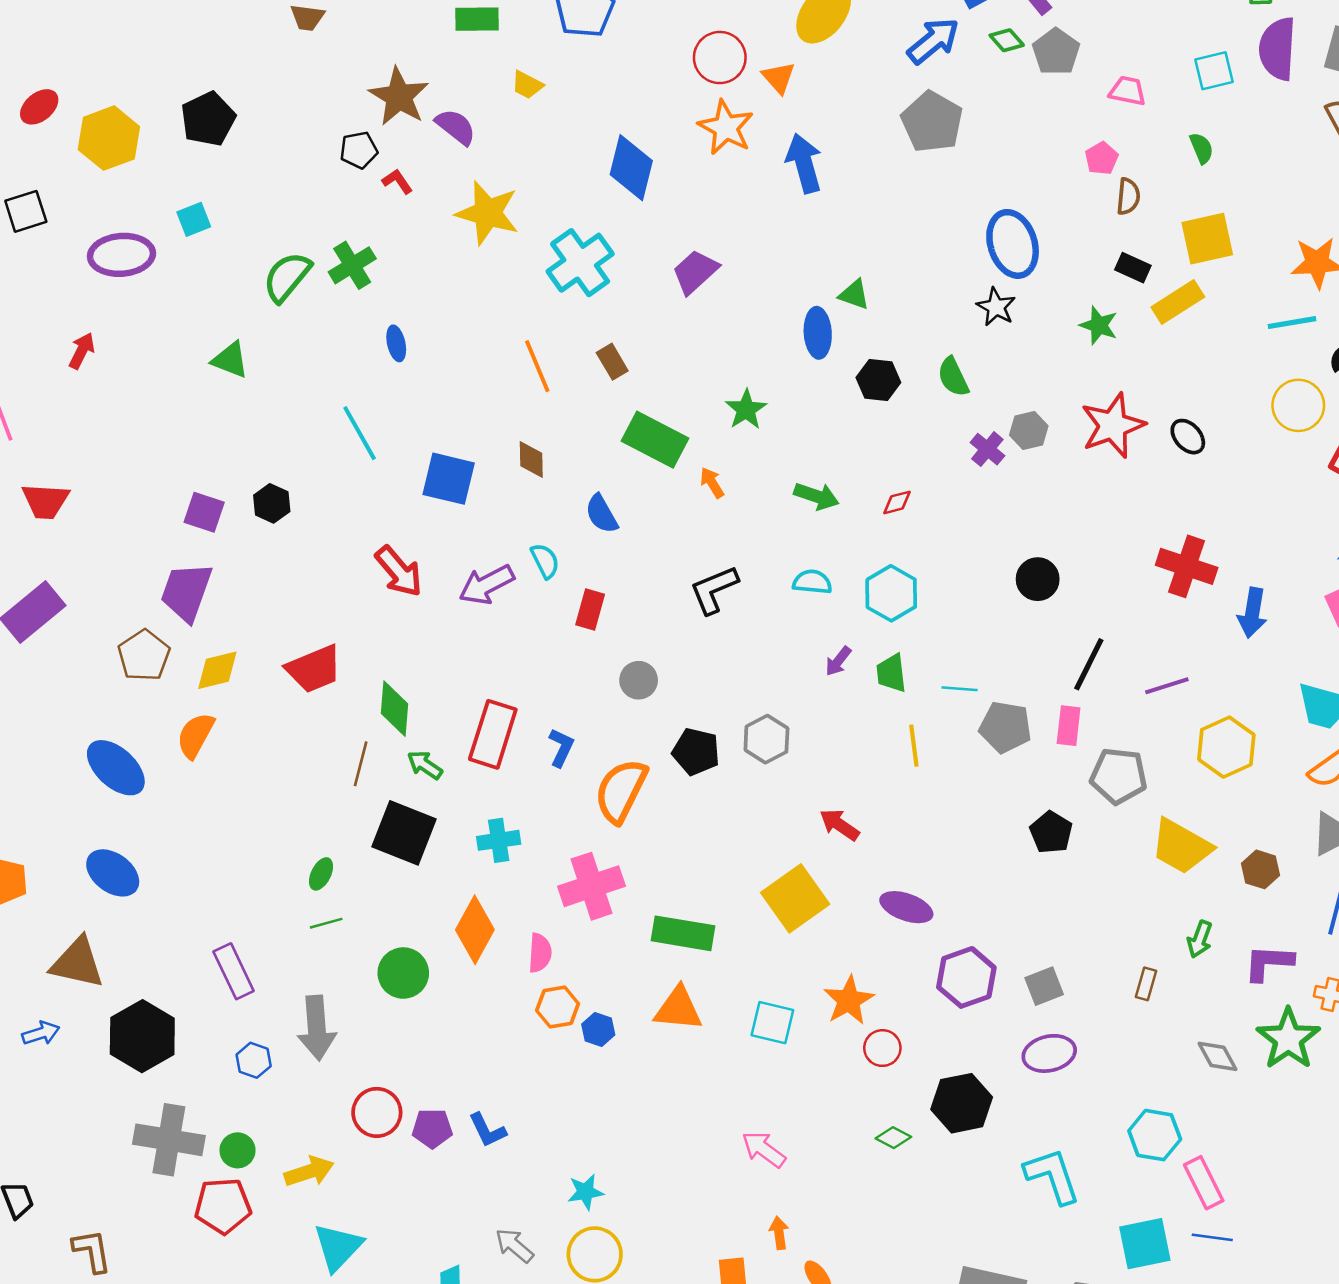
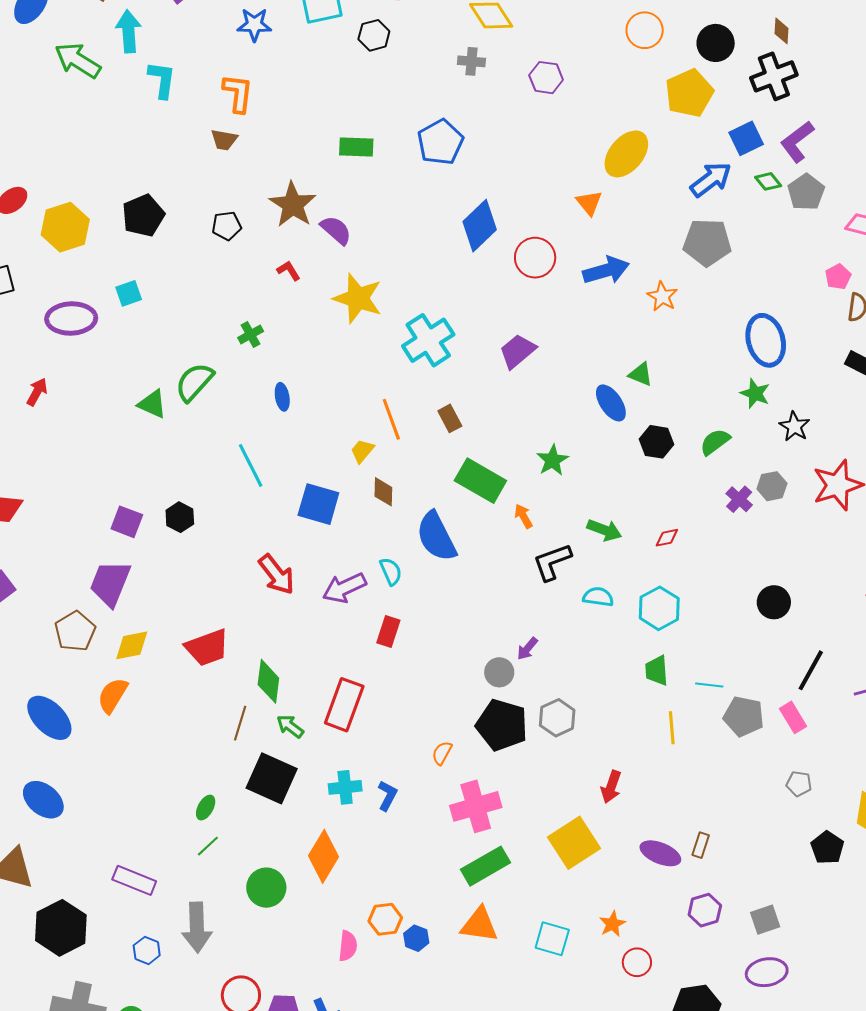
red circle: (720, 58) -> (535, 258), moved
yellow trapezoid: (527, 85) -> (362, 451), moved, turned 100
gray pentagon: (932, 122) -> (707, 242), turned -30
orange star: (726, 127) -> (662, 296), moved, size x0.7
black pentagon: (359, 150) -> (227, 226), moved
blue arrow: (804, 163) -> (606, 270), turned 87
blue diamond: (631, 168) -> (480, 226), moved, turned 30
green cross: (352, 265) -> (251, 334), size x0.7
green semicircle: (287, 277) -> (194, 382), moved
black star: (996, 307) -> (794, 426), moved
green star: (1099, 325) -> (755, 393), moved
blue ellipse: (818, 333) -> (611, 403), turned -33
green semicircle: (953, 377) -> (715, 442), turned 76
blue semicircle: (602, 514) -> (436, 537), size x1.6
black L-shape: (714, 590) -> (552, 562), moved
red rectangle: (590, 610) -> (388, 632), moved
purple arrow: (838, 661) -> (527, 649), moved
gray circle: (639, 680) -> (499, 672), moved
pink rectangle: (1069, 726) -> (793, 717), turned -40
blue L-shape: (561, 747) -> (387, 796), moved
black pentagon: (696, 752) -> (502, 725), size x1.4
gray pentagon: (1119, 776) -> (799, 784), moved, size x0.6
orange semicircle: (621, 791) -> (442, 753), size x0.5
red arrow: (839, 825) -> (611, 787), turned -108
black pentagon: (1051, 832) -> (827, 848), moved
pink cross: (592, 886) -> (476, 806), moved
green line: (326, 923) -> (208, 846), turned -30
green rectangle: (683, 933) -> (486, 866), turned -42
pink semicircle: (540, 953) -> (348, 946), moved
purple rectangle: (234, 971) -> (134, 880), turned -45
purple hexagon: (966, 977) -> (705, 910), size x0.7
brown rectangle: (1146, 984) -> (701, 845), moved
orange star: (849, 1000) -> (612, 924), size x0.7

